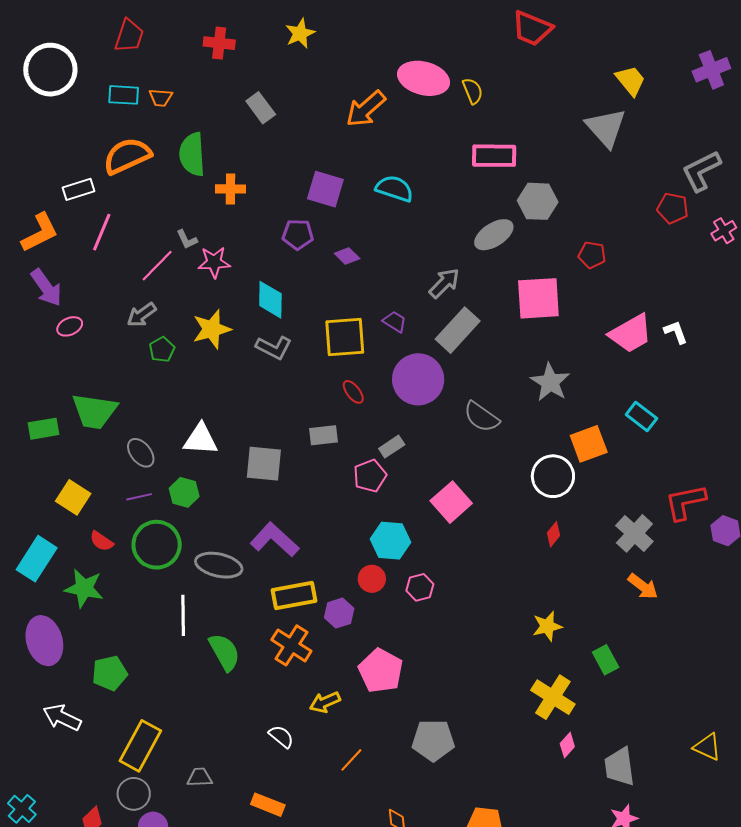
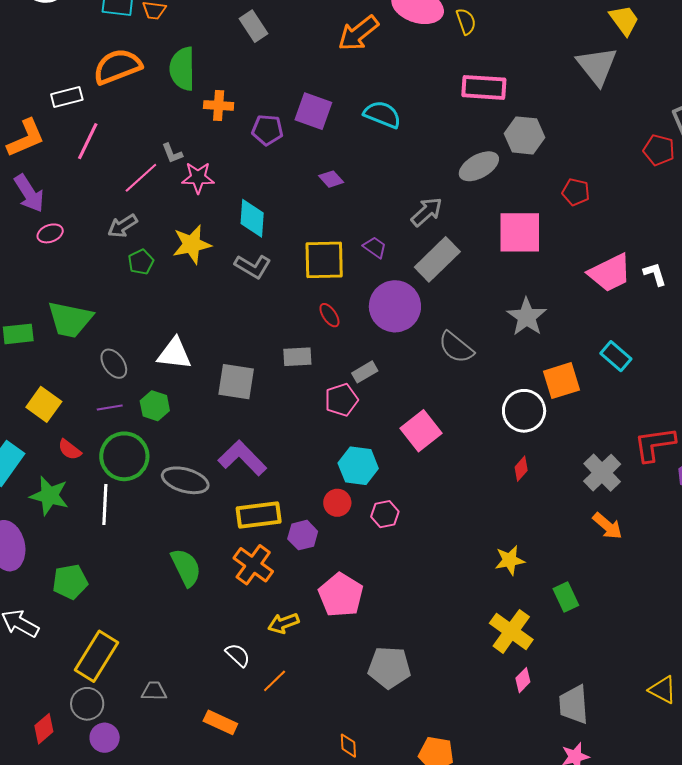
purple pentagon: (298, 234) -> (267, 130), moved
white line: (183, 615) -> (105, 504), moved
orange line: (351, 760) -> (275, 681), moved

